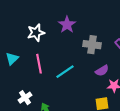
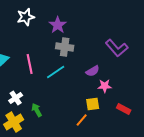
white star: (36, 33) -> (26, 17), moved
gray cross: (92, 45) -> (65, 47), moved

